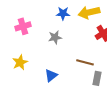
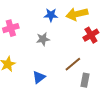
brown line: (85, 62) -> (73, 64), turned -54

